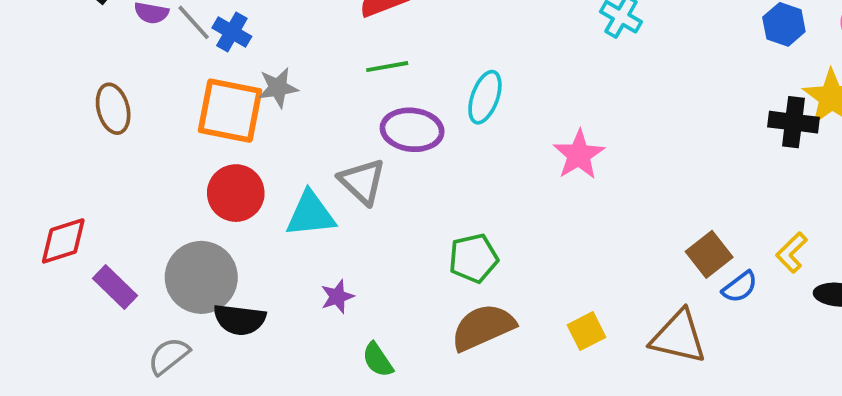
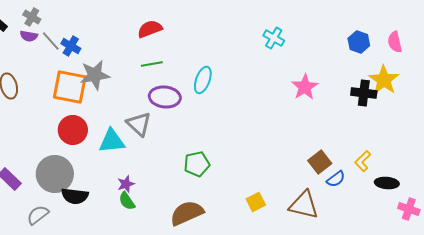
gray star: (278, 88) -> (95, 75), size x1.4
pink star: (579, 155) -> (305, 87), moved
brown semicircle: (483, 327) -> (187, 213), moved
green semicircle: (378, 360) -> (127, 201), moved

